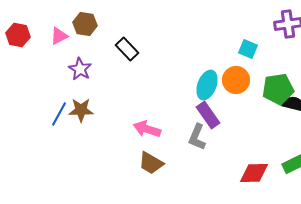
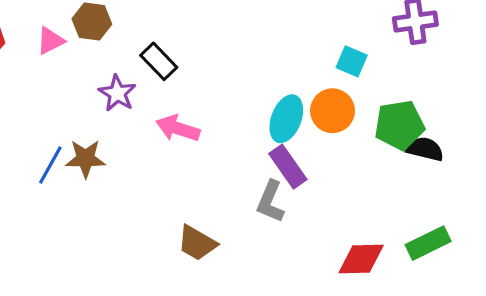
purple star: (80, 69) -> (117, 93), moved
pink arrow: (147, 129) -> (178, 128), moved

